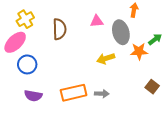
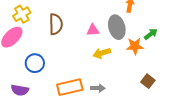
pink triangle: (97, 21) -> (93, 30), moved
blue circle: (27, 64) -> (35, 63), moved
purple semicircle: (33, 96) -> (20, 90), moved

